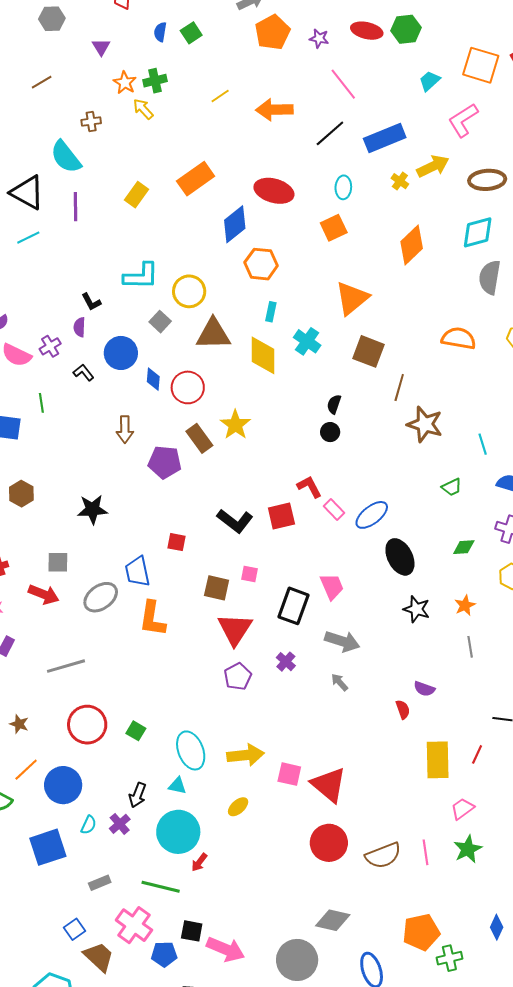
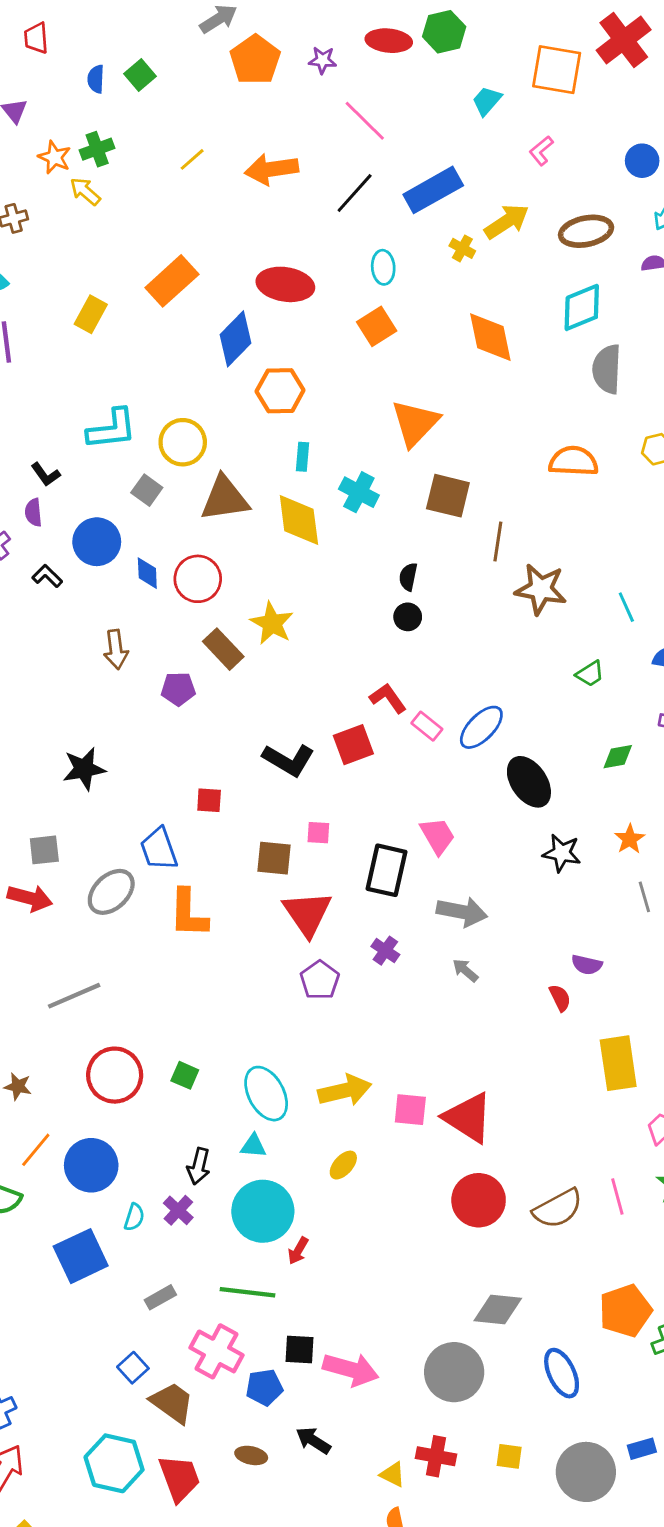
pink L-shape: (463, 120) -> (541, 151), size x0.6
orange diamond: (412, 245) -> (490, 337), turned -51
purple pentagon: (165, 462) -> (178, 689), size x0.7

